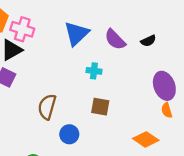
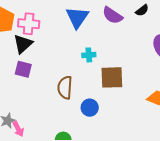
cyan cross: (94, 71) -> (89, 55), moved
brown square: (100, 107) -> (112, 77), size x1.4

